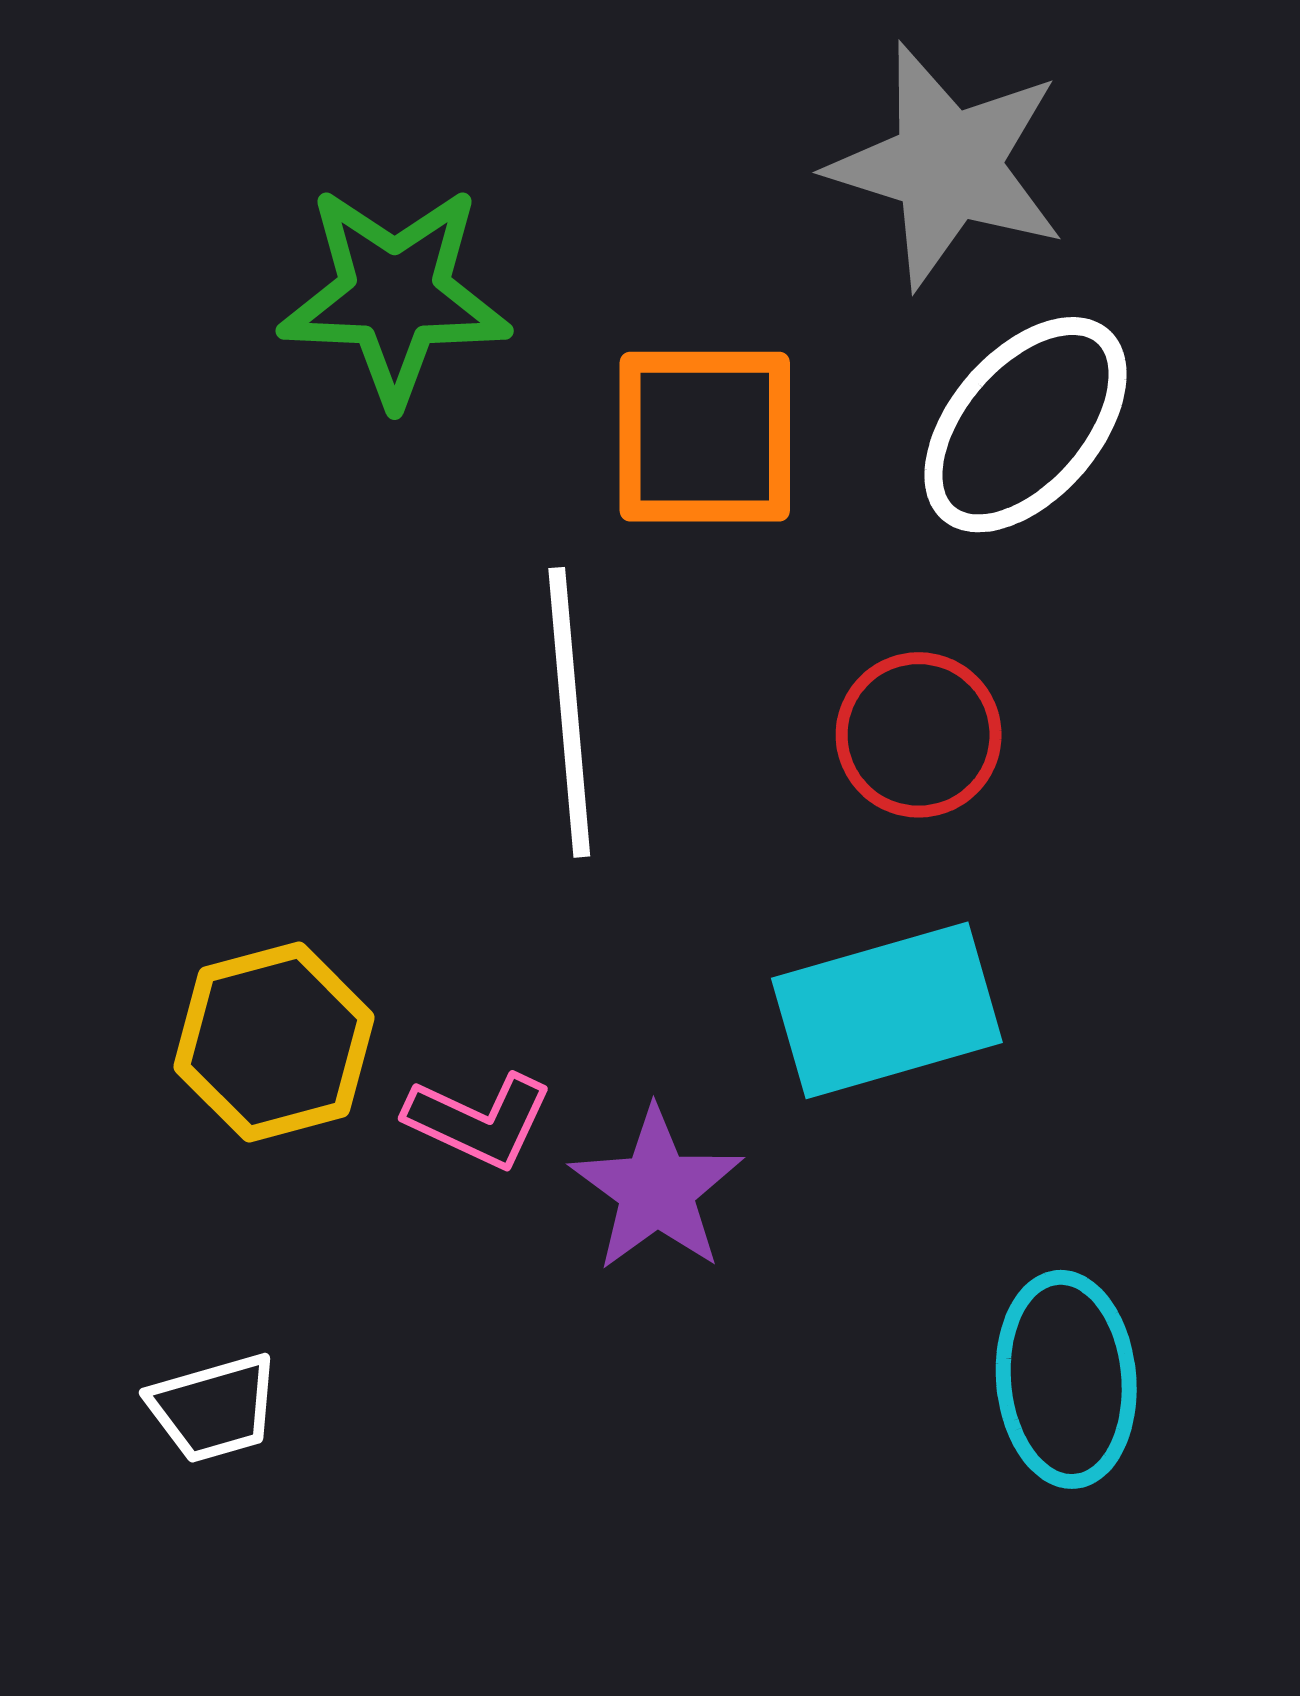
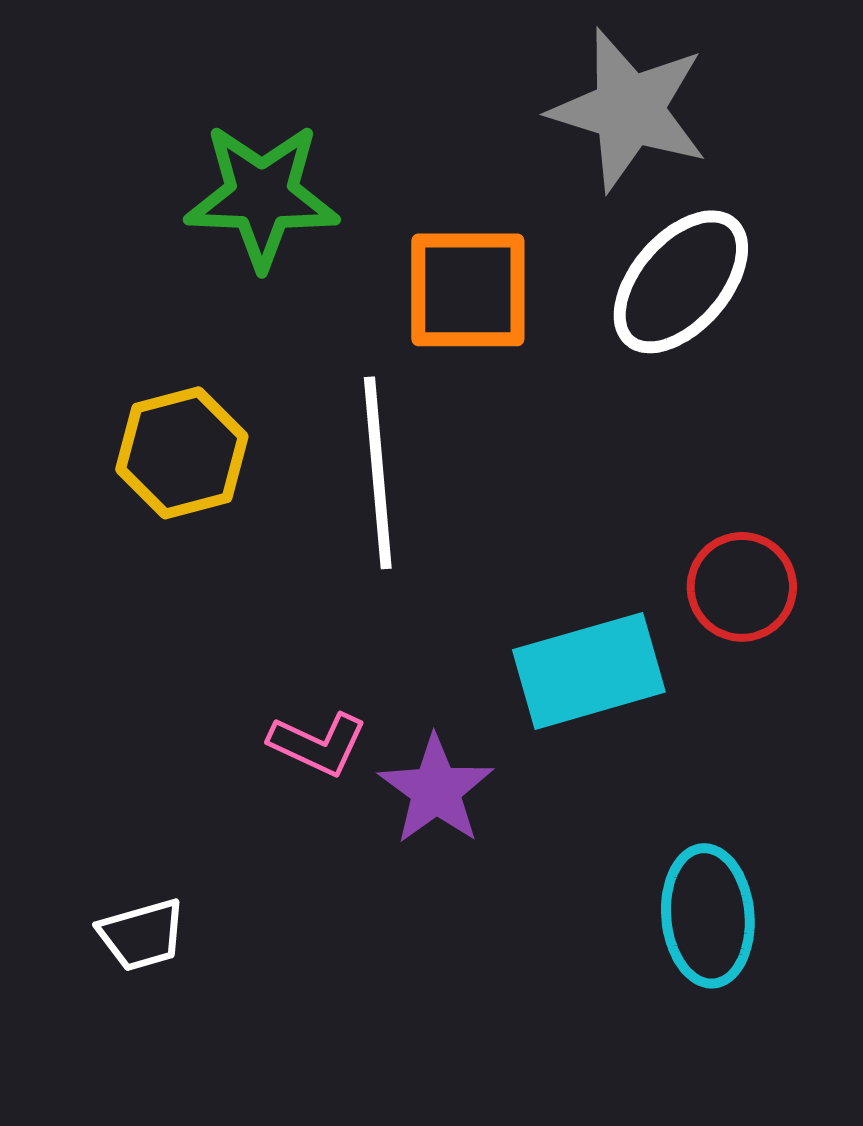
red circle: (919, 735) -> (742, 587), moved
yellow hexagon: (274, 1042) -> (182, 453), moved

